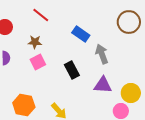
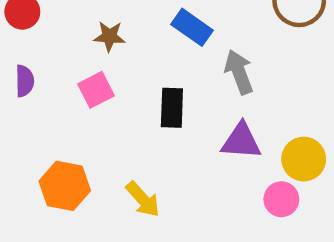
brown star: (35, 42) -> (109, 36), moved
black rectangle: (72, 70) -> (172, 108), turned 30

